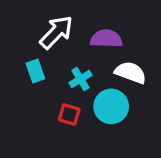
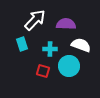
cyan cross: (80, 79) -> (50, 49), turned 32

